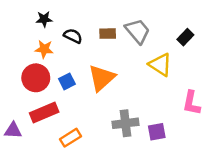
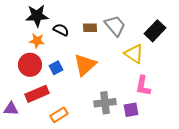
black star: (44, 19) -> (37, 16), size x1.6
black rectangle: (185, 37) -> (155, 31), size x1.5
pink L-shape: (191, 103) -> (143, 86), moved

